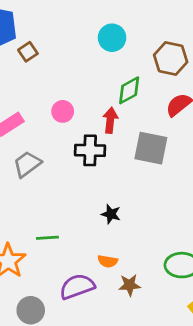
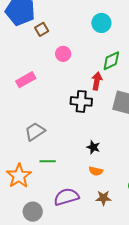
pink circle: (63, 111) -> (63, 54), moved
gray trapezoid: (27, 164) -> (35, 132), moved
orange semicircle: (108, 261) -> (96, 171), moved

